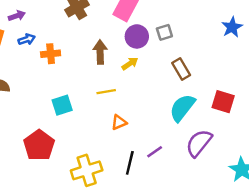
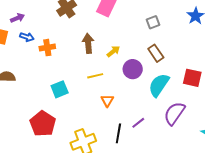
gray square: (164, 32) -> (153, 22), moved
purple circle: (137, 36) -> (133, 69), moved
blue arrow: (27, 39) -> (27, 37), turned 40
orange triangle: (119, 122) -> (107, 101), turned -32

